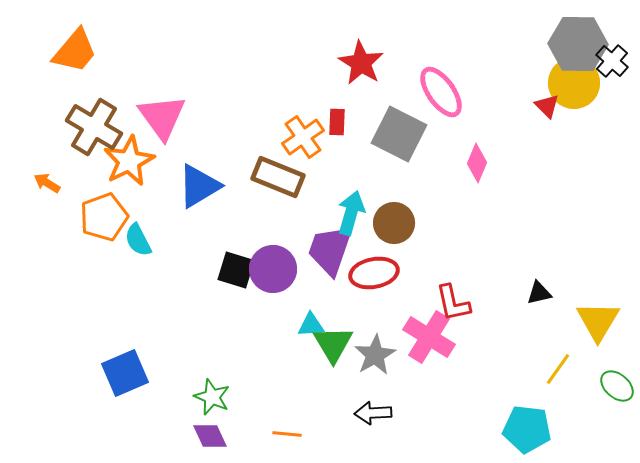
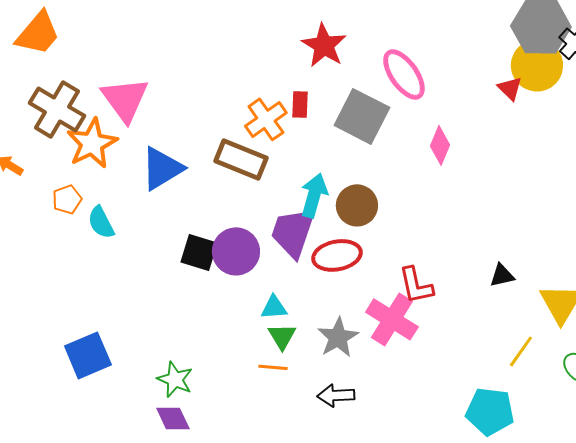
orange pentagon: (104, 217) -> (67, 199), size x0.6
green triangle: (333, 344) -> (282, 336), moved, size x0.7
orange line: (287, 434) -> (273, 367), moved

